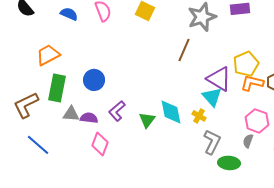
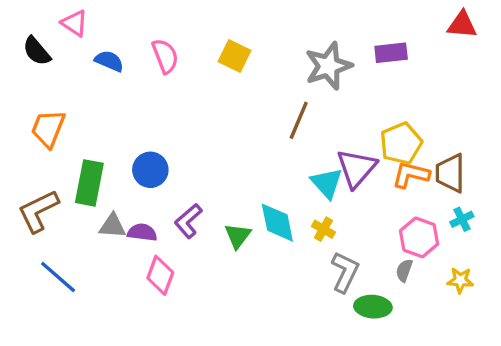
orange trapezoid: (48, 55) -> (48, 129), moved, turned -40
purple triangle: (219, 79) -> (356, 168), turned 40
cyan triangle: (212, 97) -> (327, 183), moved

